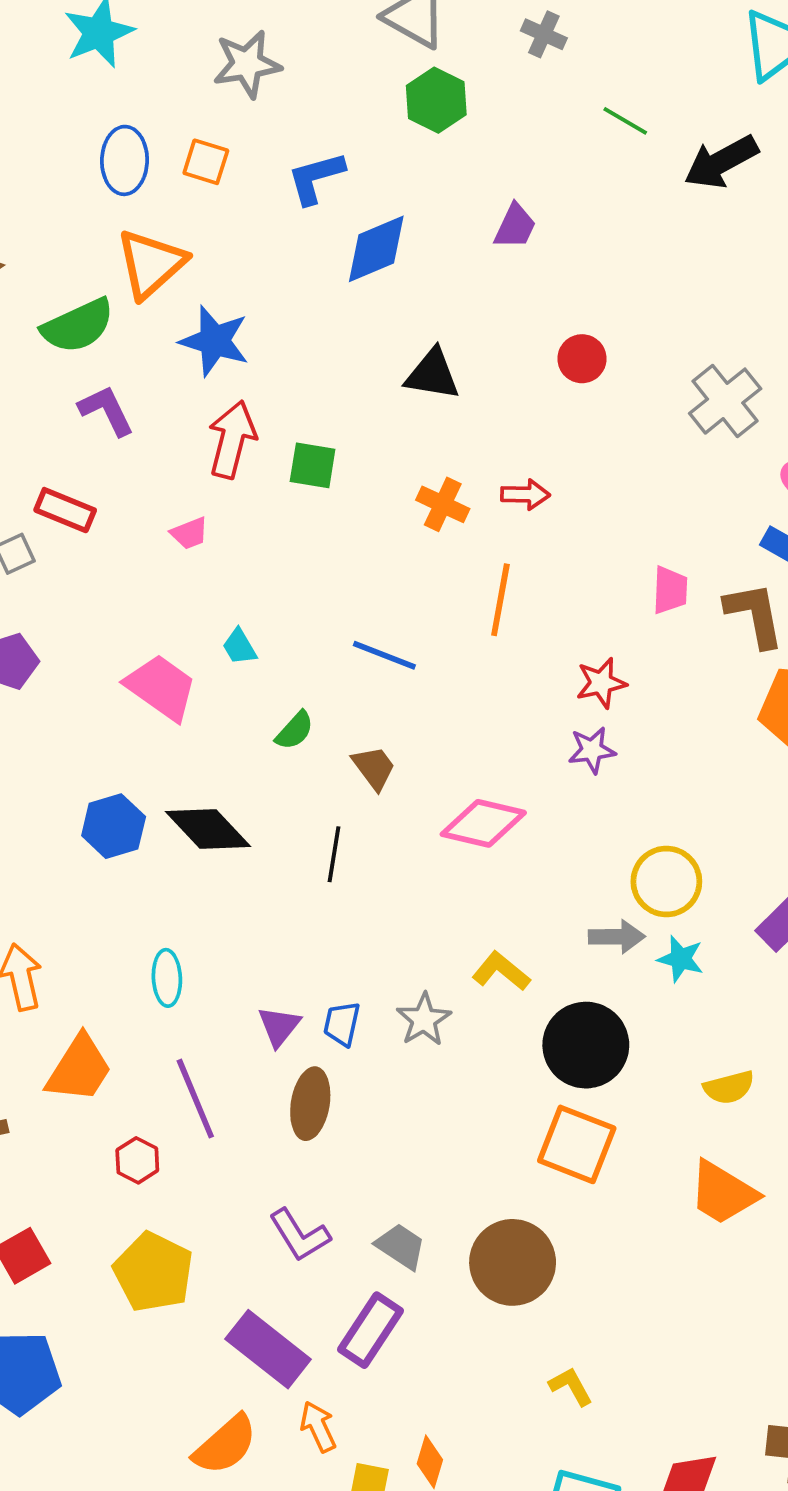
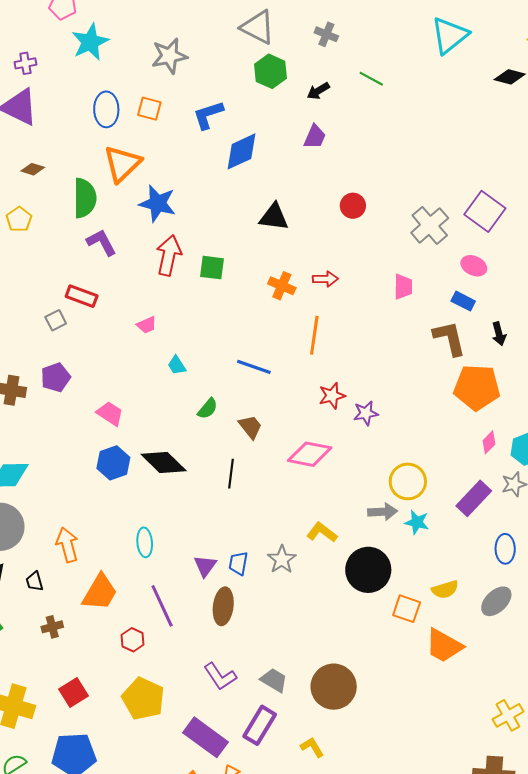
black arrow: (721, 162) -> (318, 91), moved, size x0.6
green semicircle: (78, 326) -> (85, 198), turned -63
pink trapezoid: (189, 533) -> (147, 325), moved
pink trapezoid: (670, 590) -> (403, 287), moved
red star: (601, 683) -> (332, 396), moved
pink trapezoid: (161, 687) -> (110, 413), moved, size x0.7
orange square: (577, 1144) -> (407, 609), moved, size x0.7
yellow L-shape: (571, 1386) -> (312, 747), moved

